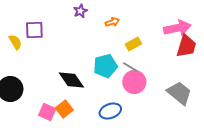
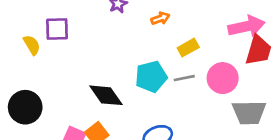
gray line: (130, 67) -> (184, 78), turned -42
pink circle: (134, 82) -> (223, 78), moved
gray trapezoid: (179, 93) -> (249, 112), turned 140

